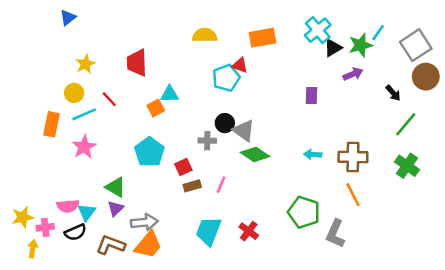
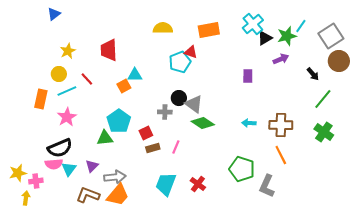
green triangle: (116, 187) -> (105, 138), moved, turned -36
black semicircle: (75, 232) -> (60, 148), moved, size x1.4

